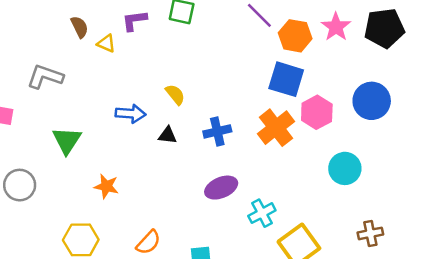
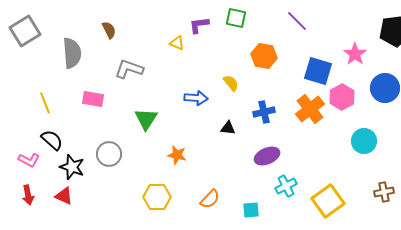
brown semicircle: (80, 27) -> (109, 30), moved
pink star: (336, 27) -> (355, 54), moved
orange hexagon: (295, 36) -> (264, 56), moved
black triangle: (168, 135) -> (228, 128), moved
cyan cross: (262, 213) -> (286, 186), moved

